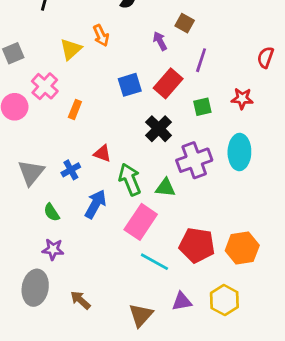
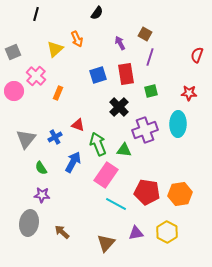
brown square: (185, 23) -> (145, 34), moved
red rectangle: (168, 83) -> (126, 74), turned -50
red star: (242, 99) -> (189, 93), moved

